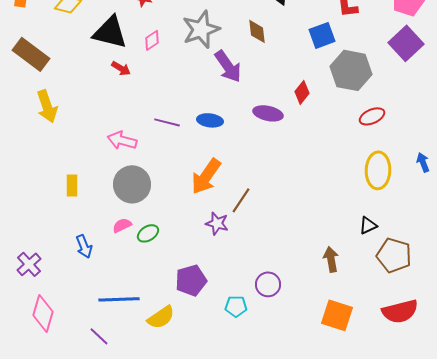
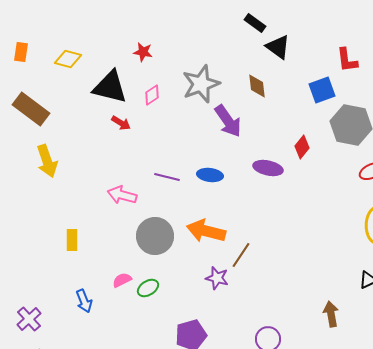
orange arrow: (206, 176) -> (206, 231), turned 69
gray circle: (132, 184) -> (155, 236), moved

